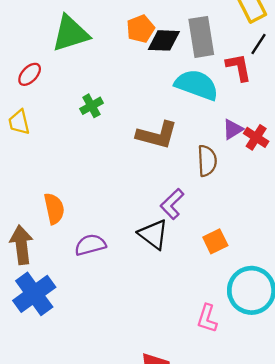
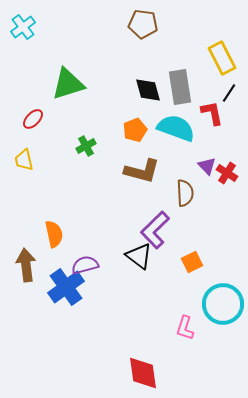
orange pentagon: (141, 29) -> (135, 130), moved
black diamond: (164, 40) -> (148, 90), turned 72
purple triangle: (233, 129) -> (207, 166), turned -42
purple L-shape: (172, 204) -> (155, 230), size x1.4
blue cross: (34, 294) -> (66, 287), moved

